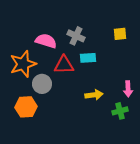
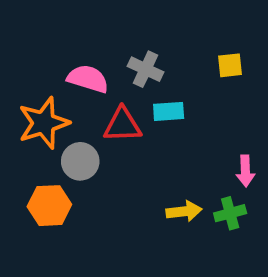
yellow arrow: (94, 95) -> (184, 211), moved

